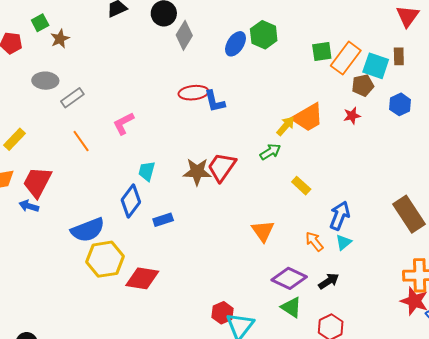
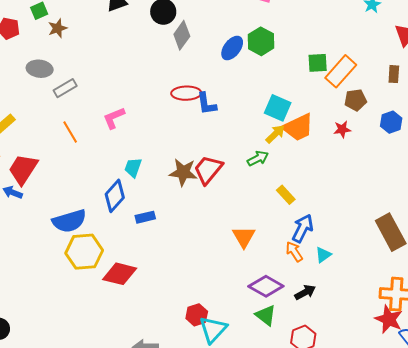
cyan square: (376, 66) -> (278, 108), moved
blue arrow: (340, 216) -> (303, 228), moved

